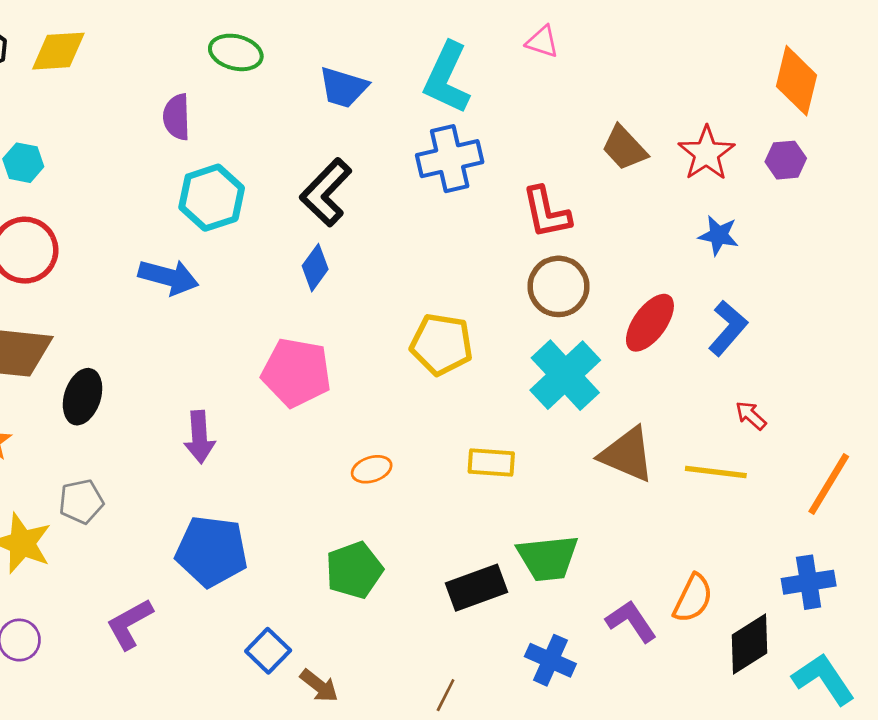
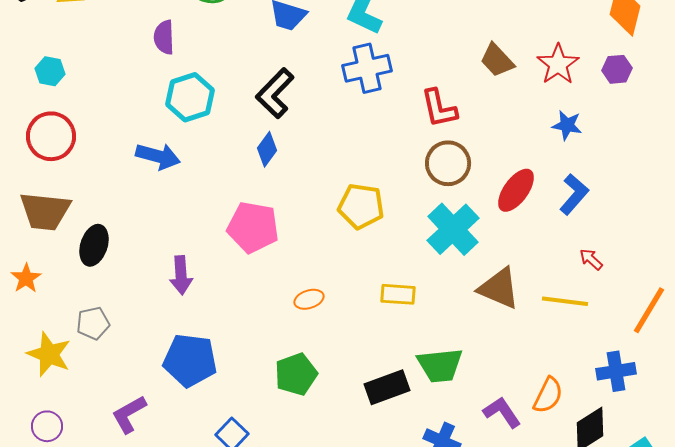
blue cross: (809, 582) -> (616, 371), moved

